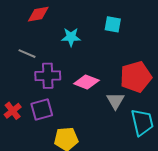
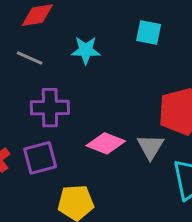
gray line: (27, 54) -> (30, 58), moved
pink diamond: (86, 82) -> (106, 143), moved

